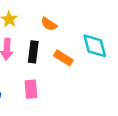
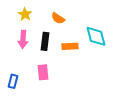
orange rectangle: (63, 58) -> (70, 46), turned -35

